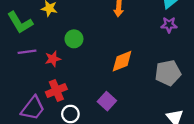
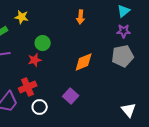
red star: (53, 59) -> (35, 60), moved
gray pentagon: (168, 73) -> (123, 56), moved

